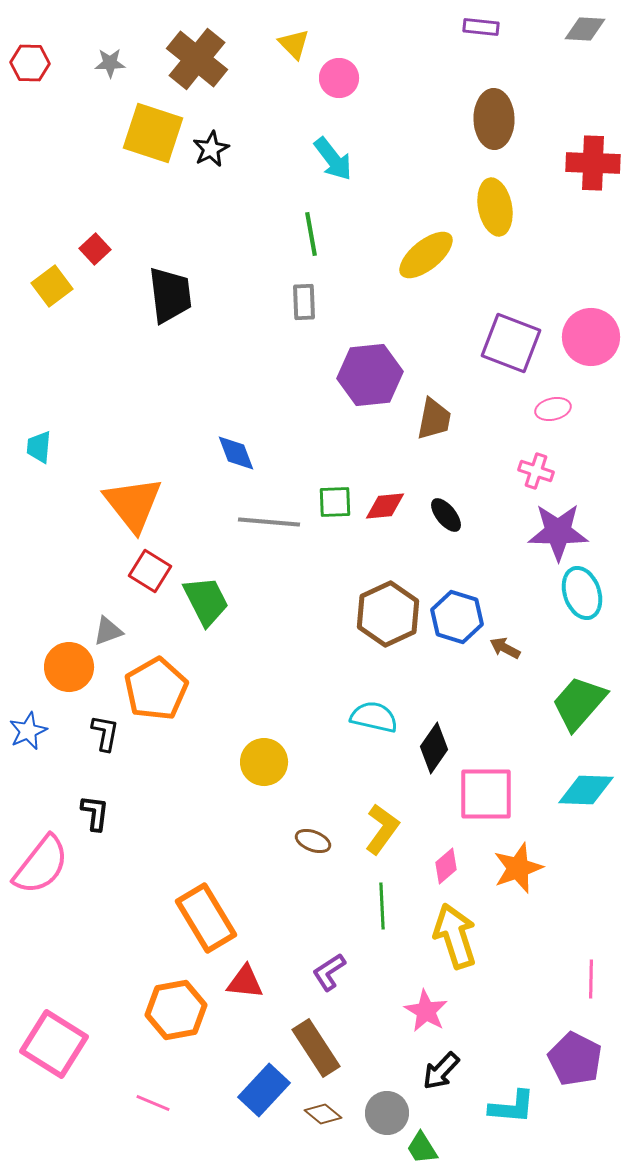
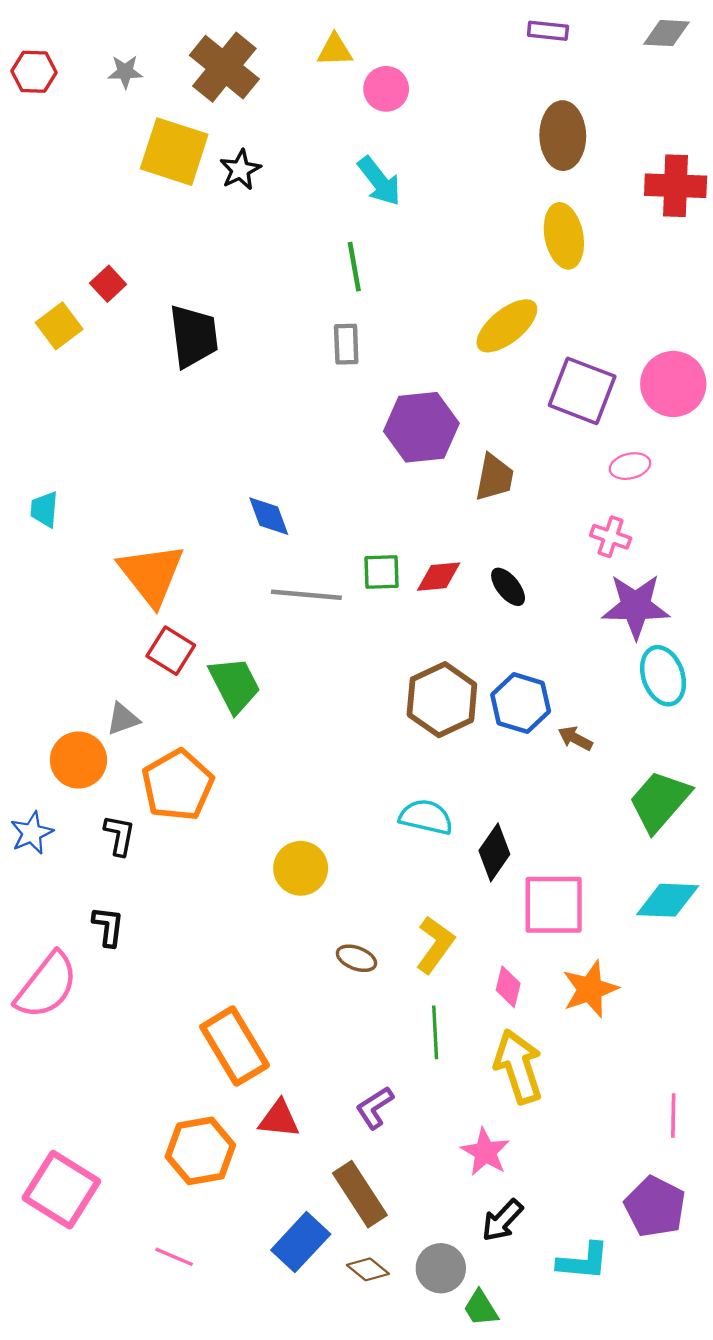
yellow triangle: (294, 44) -> (335, 50), turned -48
yellow ellipse: (426, 255) -> (507, 326), moved
pink diamond: (446, 866) -> (508, 987), turned -36

